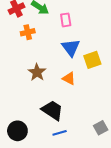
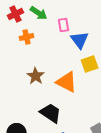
blue triangle: (71, 48) -> (80, 40), moved
orange triangle: (69, 78) -> (67, 82), size x1.6

